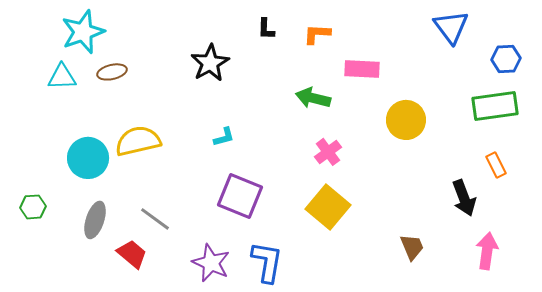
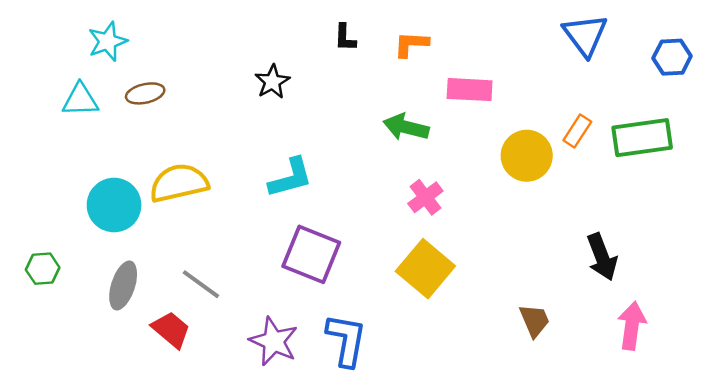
cyan star: (83, 32) -> (108, 42), size x0.7
blue hexagon: (506, 59) -> (672, 57), moved
black star: (210, 63) -> (272, 82), size x0.7
cyan L-shape: (224, 137) -> (291, 178), size x1.6
orange rectangle: (496, 165) -> (577, 131), moved, turned 60

